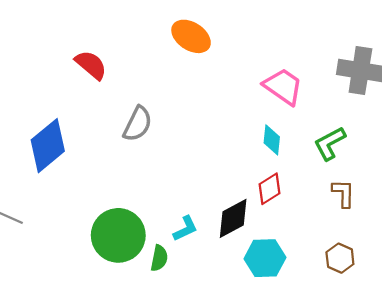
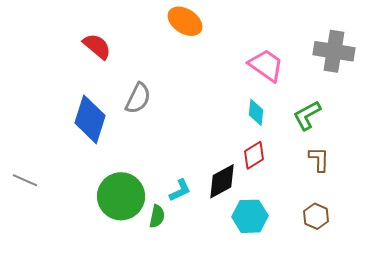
blue diamond: (48, 146) -> (90, 119), moved, turned -33

